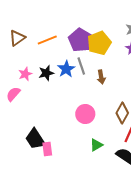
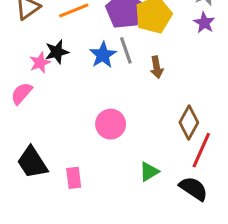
black star: (46, 73) -> (57, 52), moved
pink circle: (85, 114) -> (111, 124), moved
black trapezoid: (35, 139) -> (32, 162), moved

